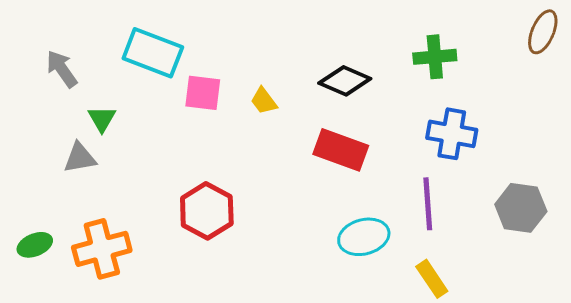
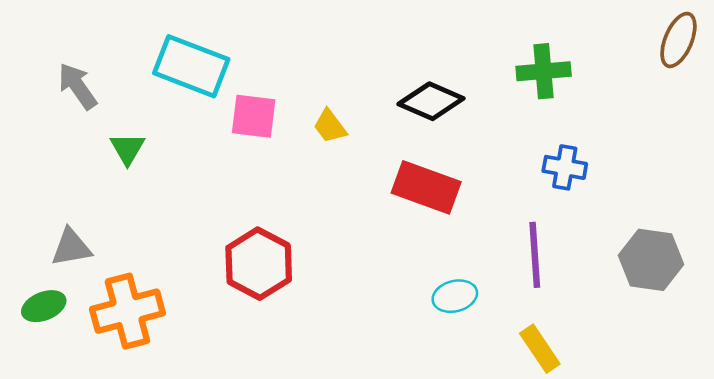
blue cross: (452, 134) -> (565, 167), size x0.7
gray triangle: (80, 158) -> (71, 247), moved
cyan ellipse: (364, 237) -> (455, 296), size x0.7

